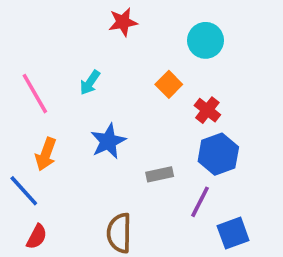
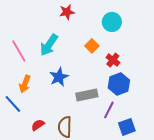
cyan arrow: (90, 83) -> (49, 45), size x1.6
gray rectangle: (160, 174) -> (87, 95), size x1.5
red semicircle: (37, 237) -> (38, 125), moved, turned -152

